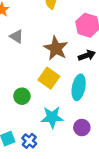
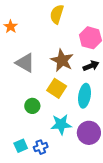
gray triangle: (17, 36) -> (25, 63), moved, size x1.5
purple circle: (82, 128) -> (89, 133), size x1.5
blue cross: (29, 141) -> (41, 147), turned 32

